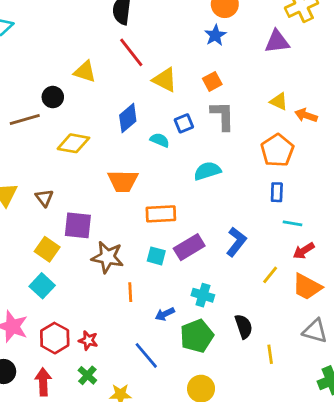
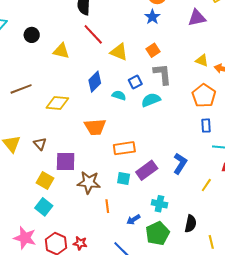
black circle: (53, 97) -> (32, 35), moved
cyan semicircle: (207, 171) -> (151, 100), moved
black semicircle: (244, 326) -> (190, 224), turned 36

